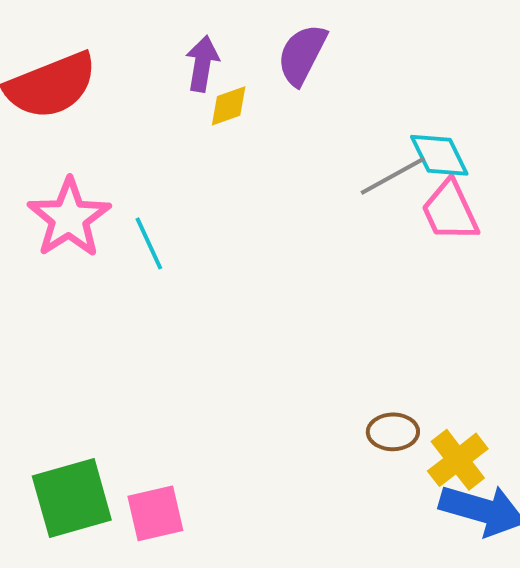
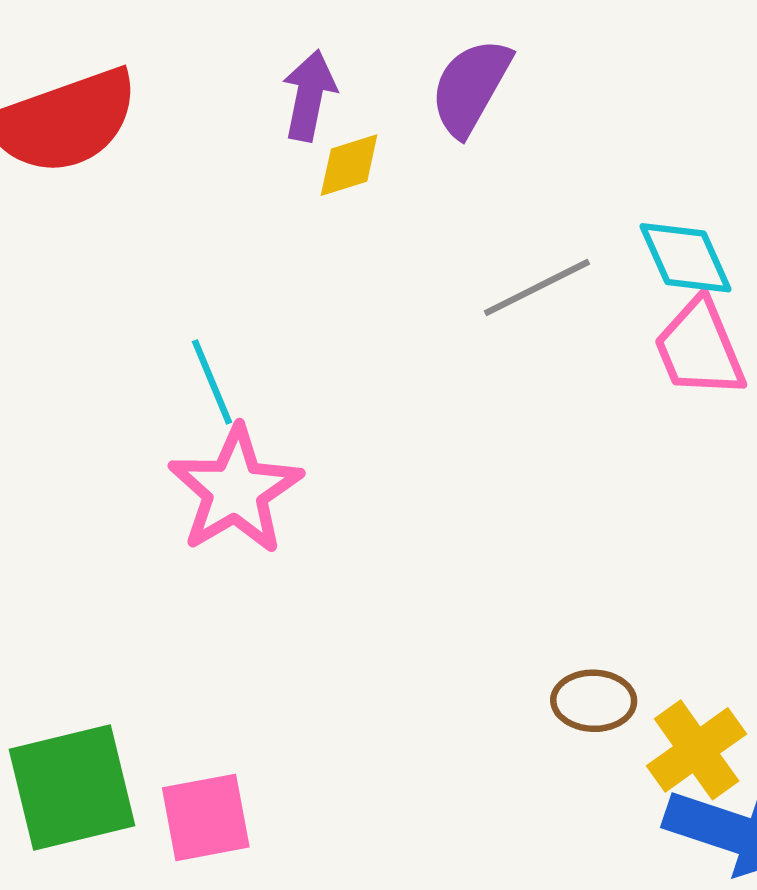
gray line: (393, 176) -> (537, 287), moved
pink star: (69, 218) -> (235, 490), moved

